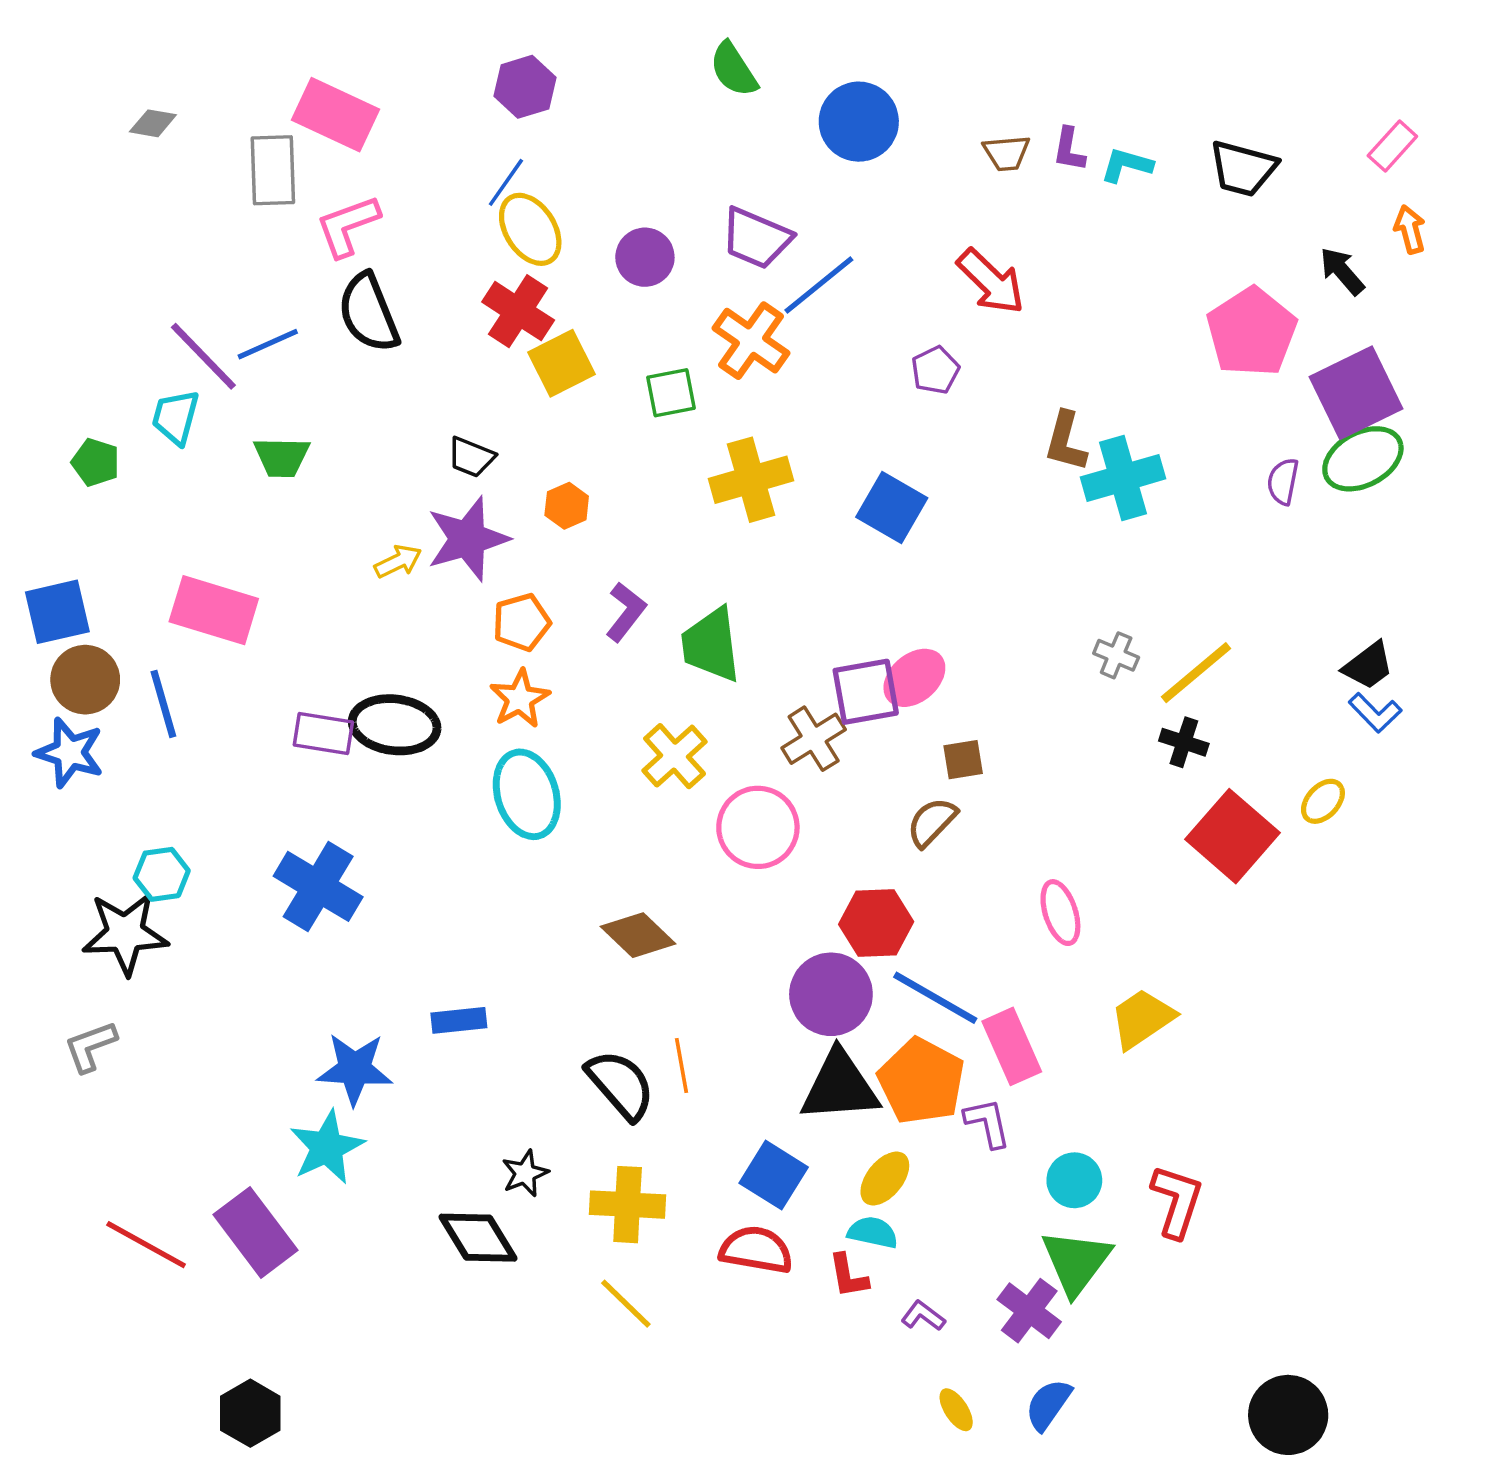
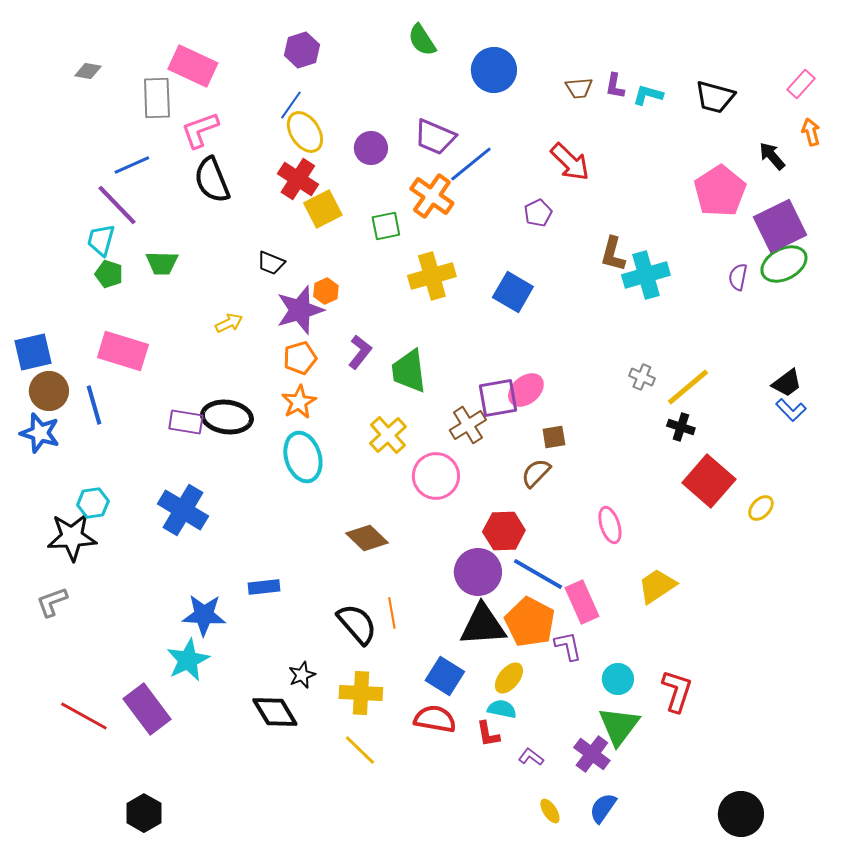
blue line: (268, 344) -> (132, 165), moved
green pentagon: (96, 462) -> (109, 274), moved
purple star: (468, 539) -> (300, 310), moved
yellow ellipse: (1323, 801) -> (761, 508), moved

